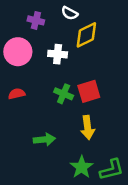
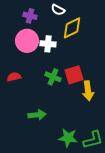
pink circle: (18, 52) -> (27, 41), moved
yellow arrow: (88, 127) -> (88, 91), moved
green star: (82, 167) -> (68, 138), turned -30

